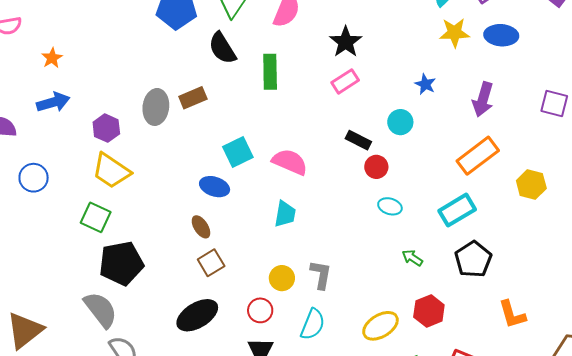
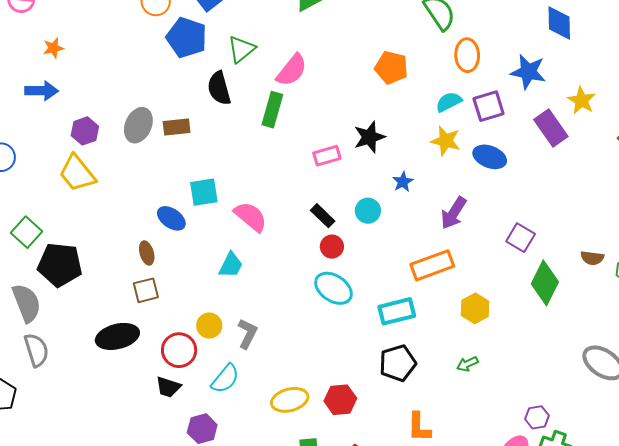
black star: (346, 42) -> (369, 137), moved
green rectangle: (270, 72) -> (272, 110), moved
cyan ellipse: (390, 206) -> (333, 288), size x1.6
green square: (96, 217) -> (26, 232), moved
green arrow: (412, 258) -> (467, 364), moved, turned -75
red circle: (260, 310) -> (179, 350), size x1.4

